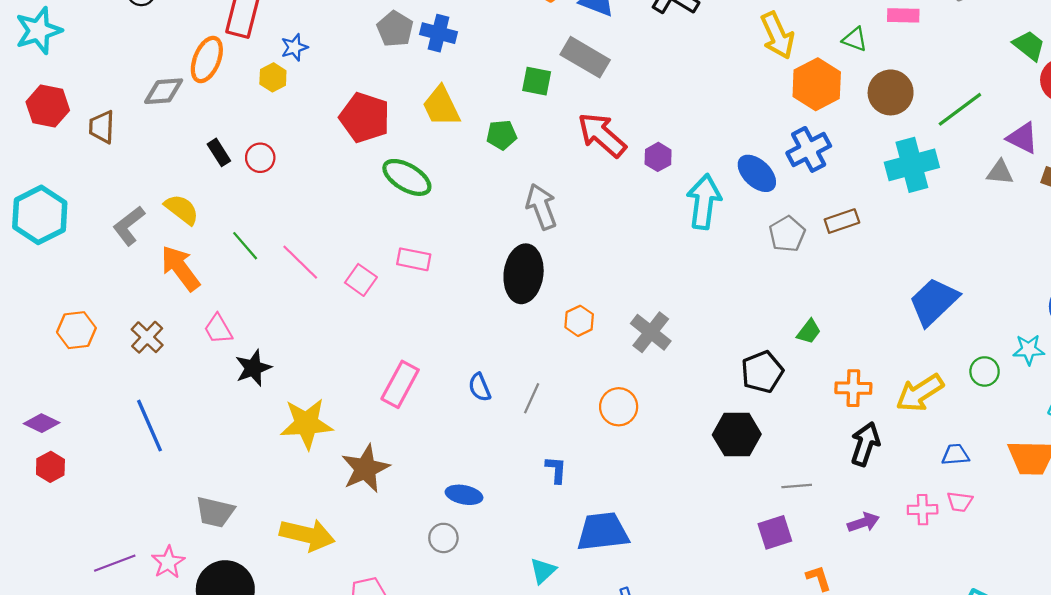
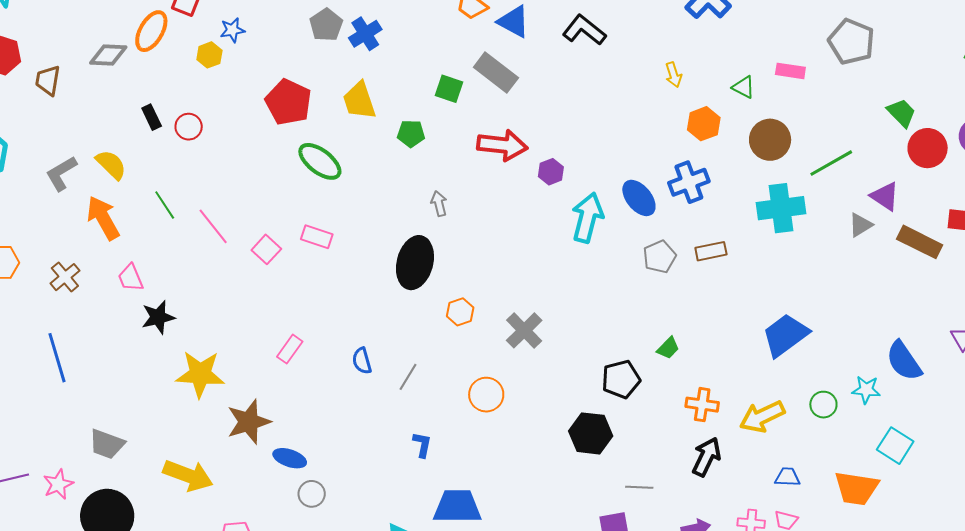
blue cross: (439, 33) -> (365, 34), turned 36
yellow arrow: (777, 35) -> (674, 75), size x0.6
orange hexagon: (817, 84) -> (704, 124), size x0.7
red arrow: (602, 135) -> (502, 145), turned 138
gray triangle: (1000, 172) -> (860, 225), turned -44
gray arrow: (541, 207) -> (439, 203), size x0.6
pink rectangle: (400, 384) -> (290, 349), size x0.7
blue ellipse: (464, 495) -> (290, 458), moved

